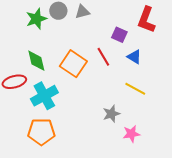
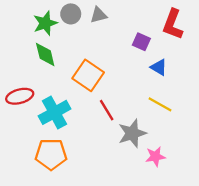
red line: (103, 57) -> (107, 110), moved
green diamond: (36, 61) -> (45, 54), moved
gray star: (111, 114) -> (132, 133), size x1.4

